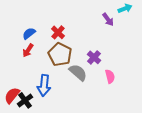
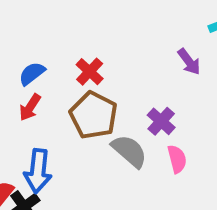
purple arrow: (108, 19) -> (189, 62), moved
pink semicircle: (110, 76) -> (177, 159), moved
blue arrow: (44, 85) -> (38, 171), moved

